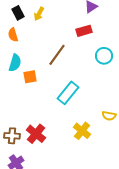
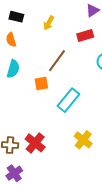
black rectangle: (18, 13) -> (16, 17), turned -48
yellow arrow: (39, 14) -> (49, 23), moved
orange square: (30, 77) -> (41, 83), moved

